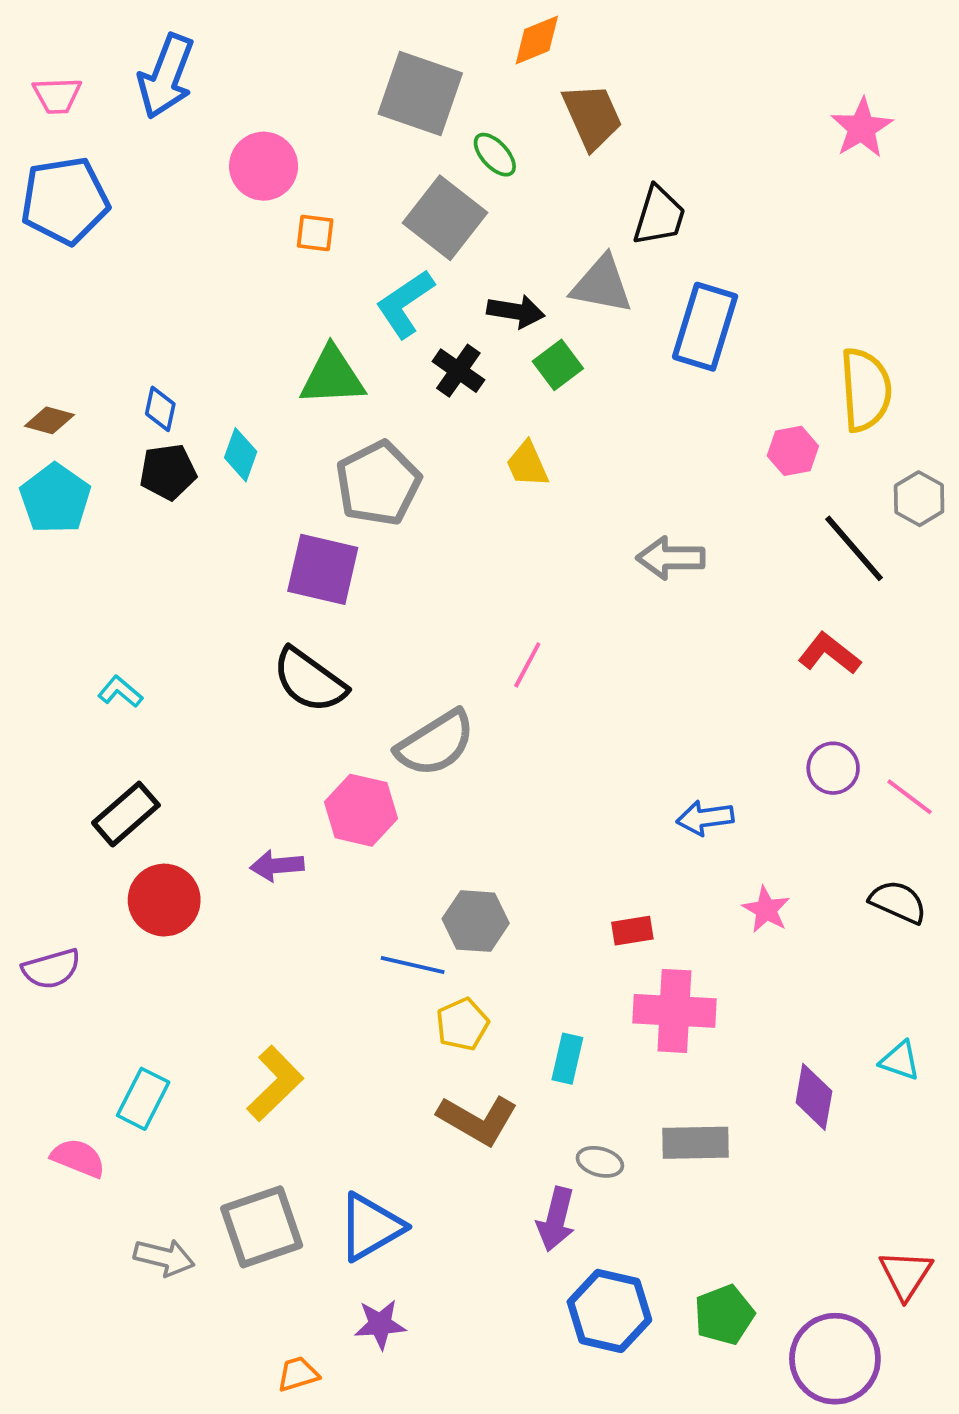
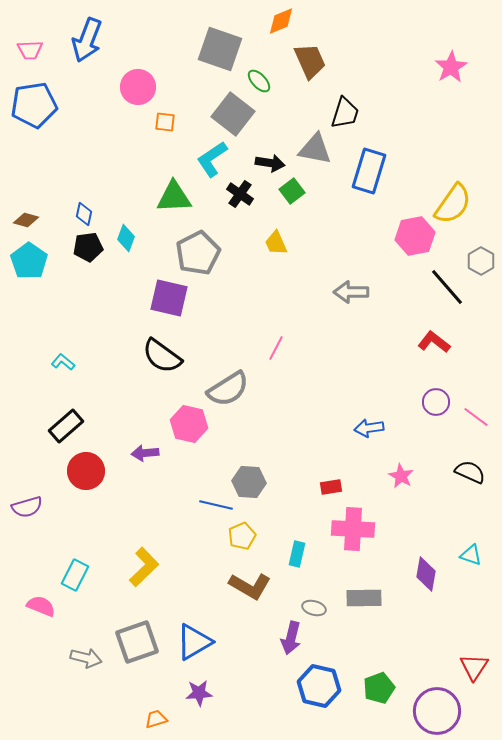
yellow semicircle: (866, 390) -> (453, 204), turned 39
pink hexagon: (793, 451) -> (415, 236), size x1.5

